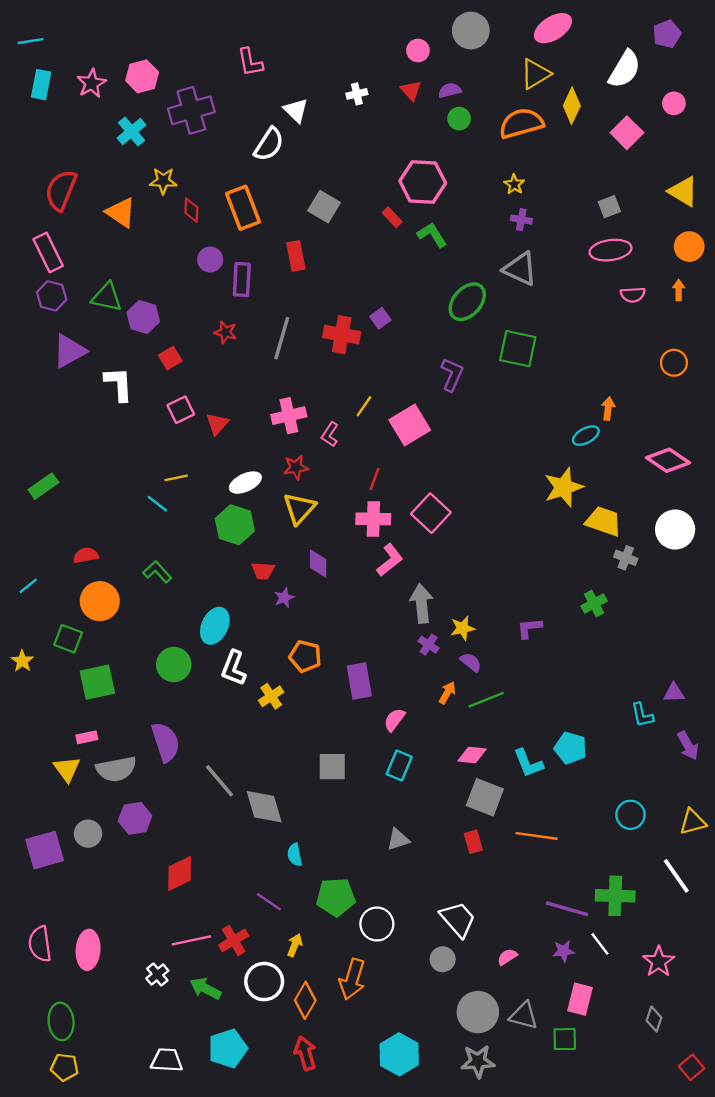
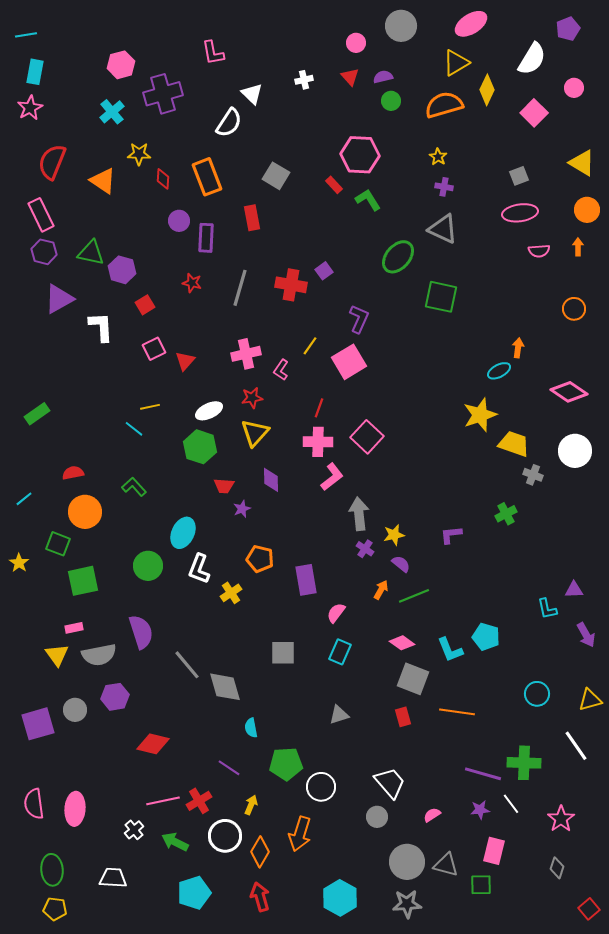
pink star: (92, 83) -> (30, 108), moved
purple L-shape: (452, 375) -> (359, 319), moved
pink diamond: (472, 755) -> (402, 643), turned 30
red diamond: (180, 874) -> (153, 744), turned 40
white trapezoid: (167, 1060) -> (113, 878), moved

